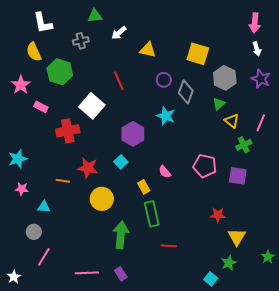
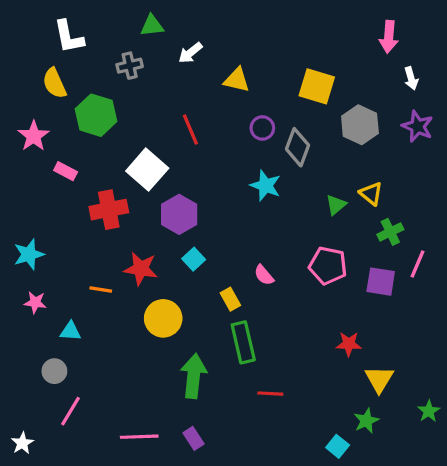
pink arrow: (255, 23) -> (389, 37), moved
green triangle: (219, 104) -> (336, 205), moved
pink line: (261, 123) -> (418, 264), moved
purple hexagon: (133, 134) -> (179, 214), moved

